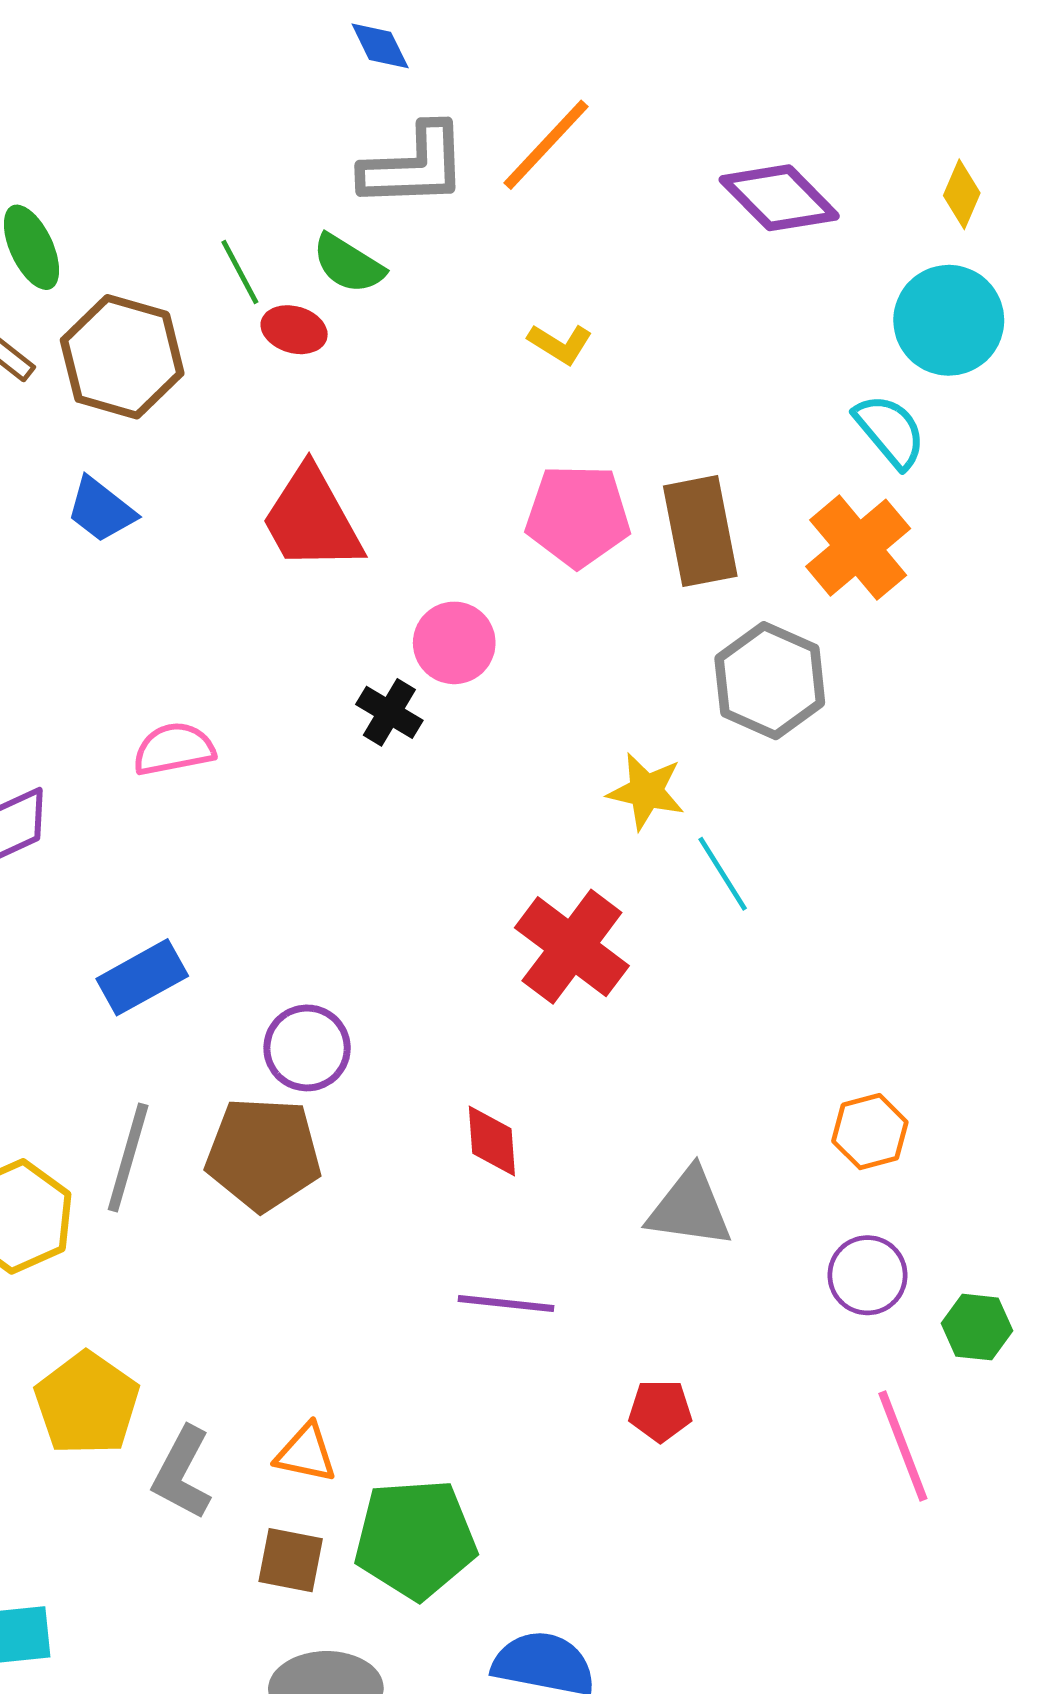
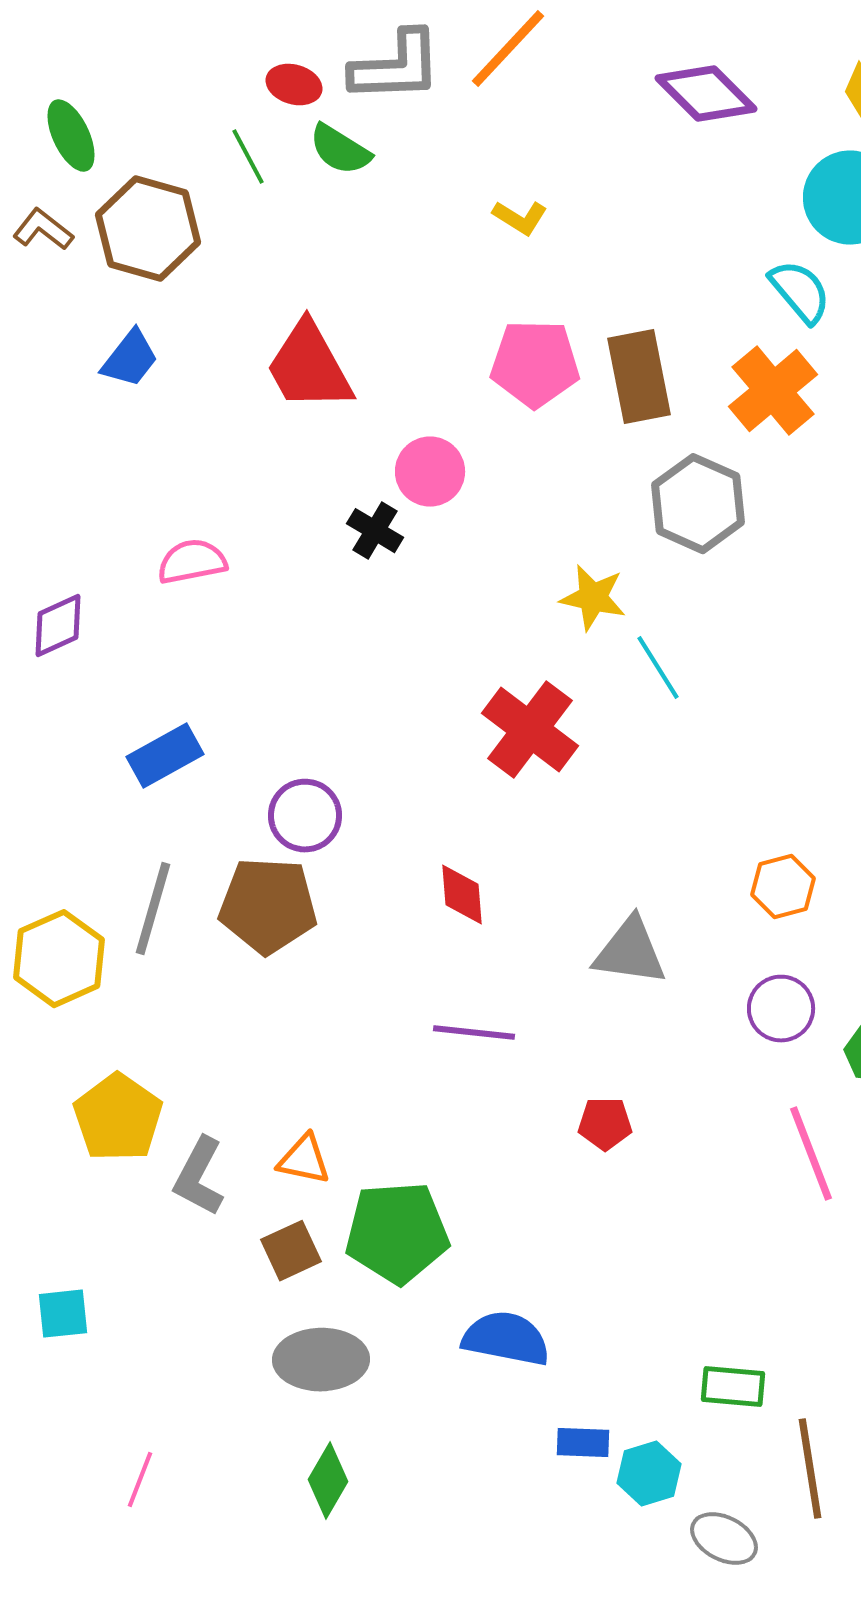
red ellipse: (294, 330) -> (294, 85), moved
blue trapezoid: (101, 510) -> (130, 359), turned -90
brown square: (291, 1560) -> (291, 1251), turned -36

